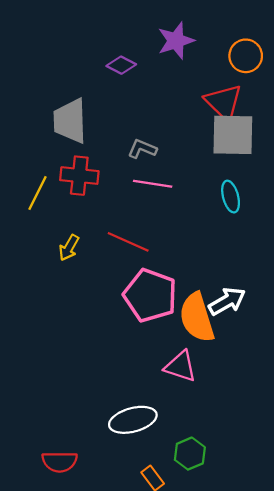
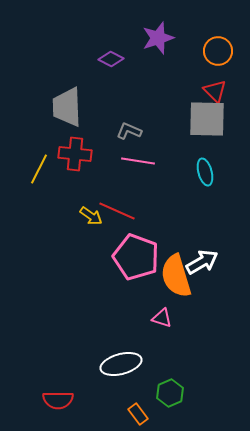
red triangle: (224, 102) -> (215, 91), moved, size x0.7
yellow arrow: (69, 248) -> (91, 216), moved, turned -85
pink triangle: (181, 366) -> (162, 318), size x0.7

